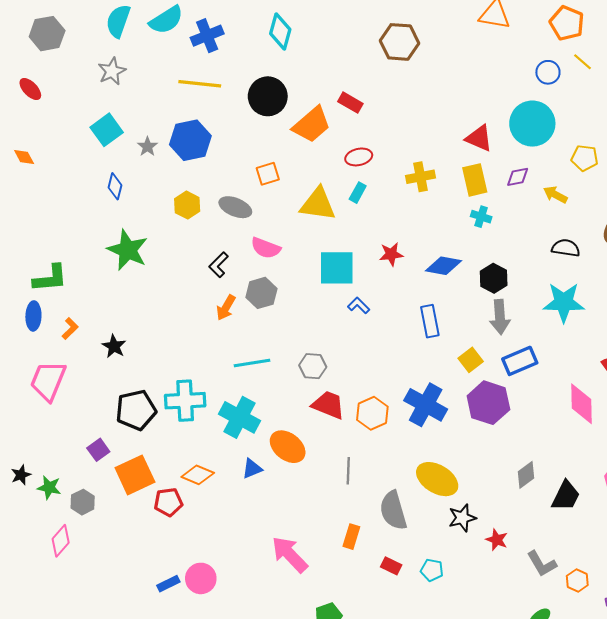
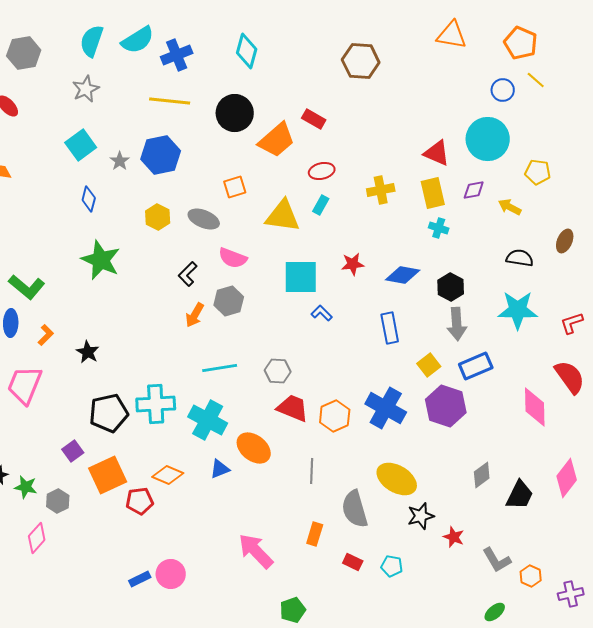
green L-shape: (50, 278) -> (27, 287), turned 45

